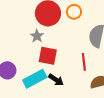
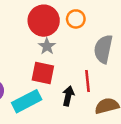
gray star: (37, 36) -> (47, 46), moved
black arrow: (56, 80) -> (68, 96), moved, turned -112

